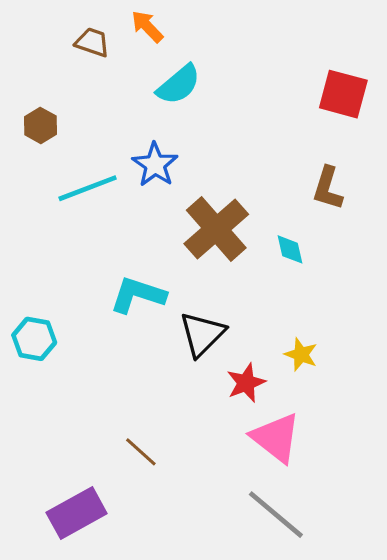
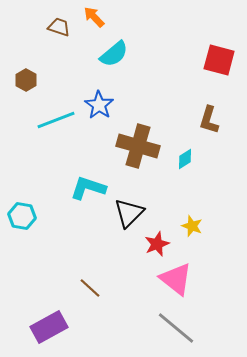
brown cross: (216, 229) -> (138, 146), turned -33
cyan diamond: (290, 249) -> (185, 159), turned 70

